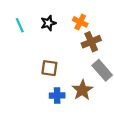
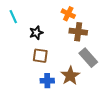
black star: (48, 23) -> (36, 33), moved
brown cross: (91, 42) -> (78, 32), turned 30

